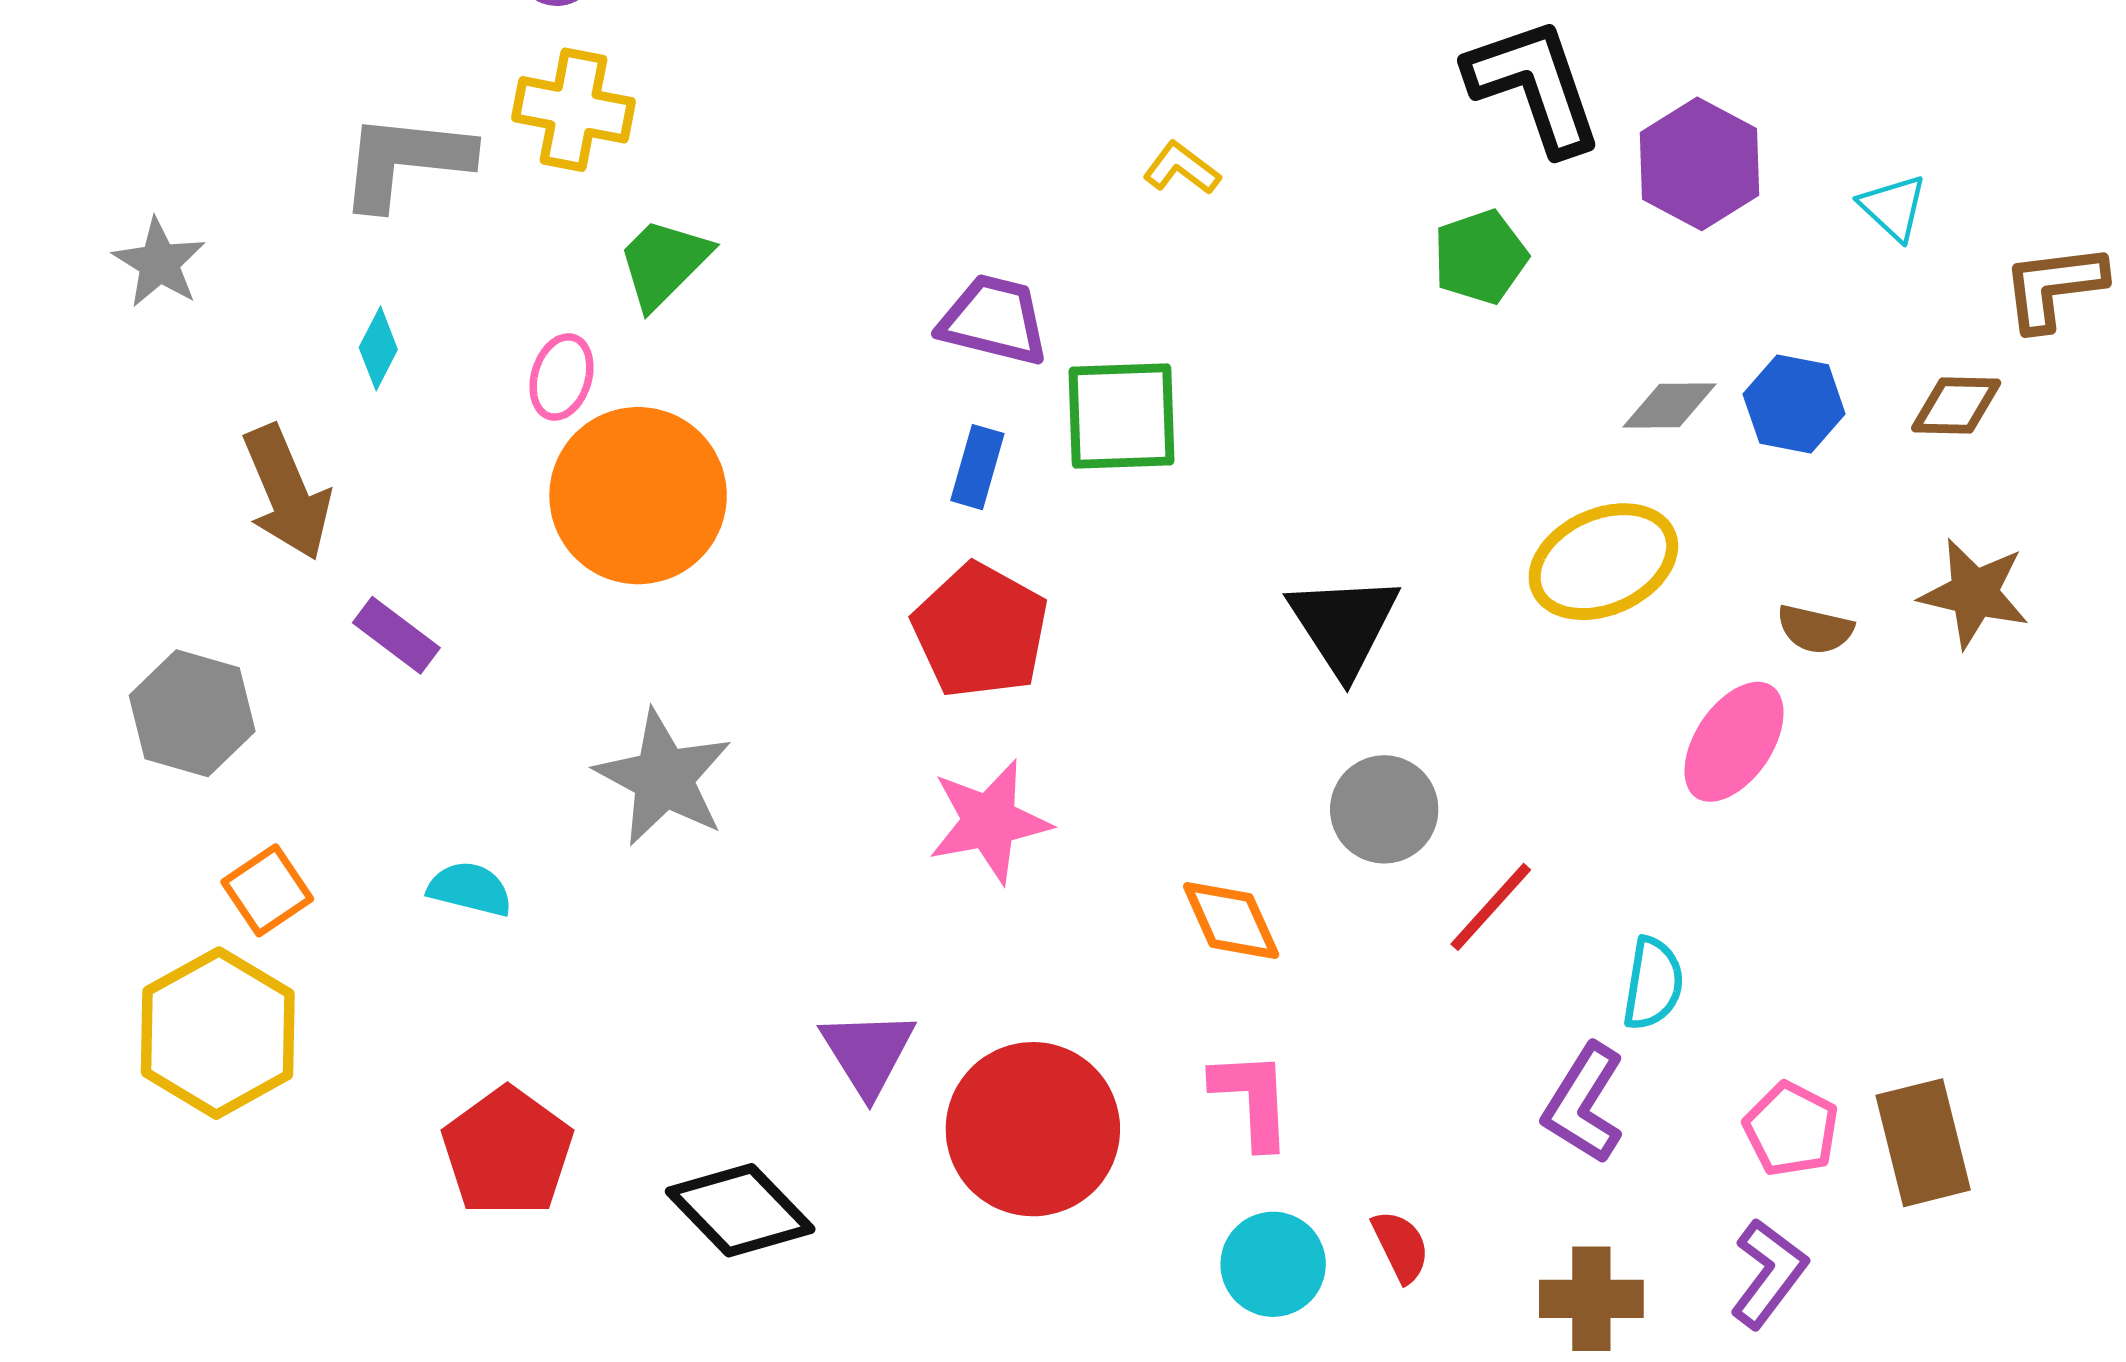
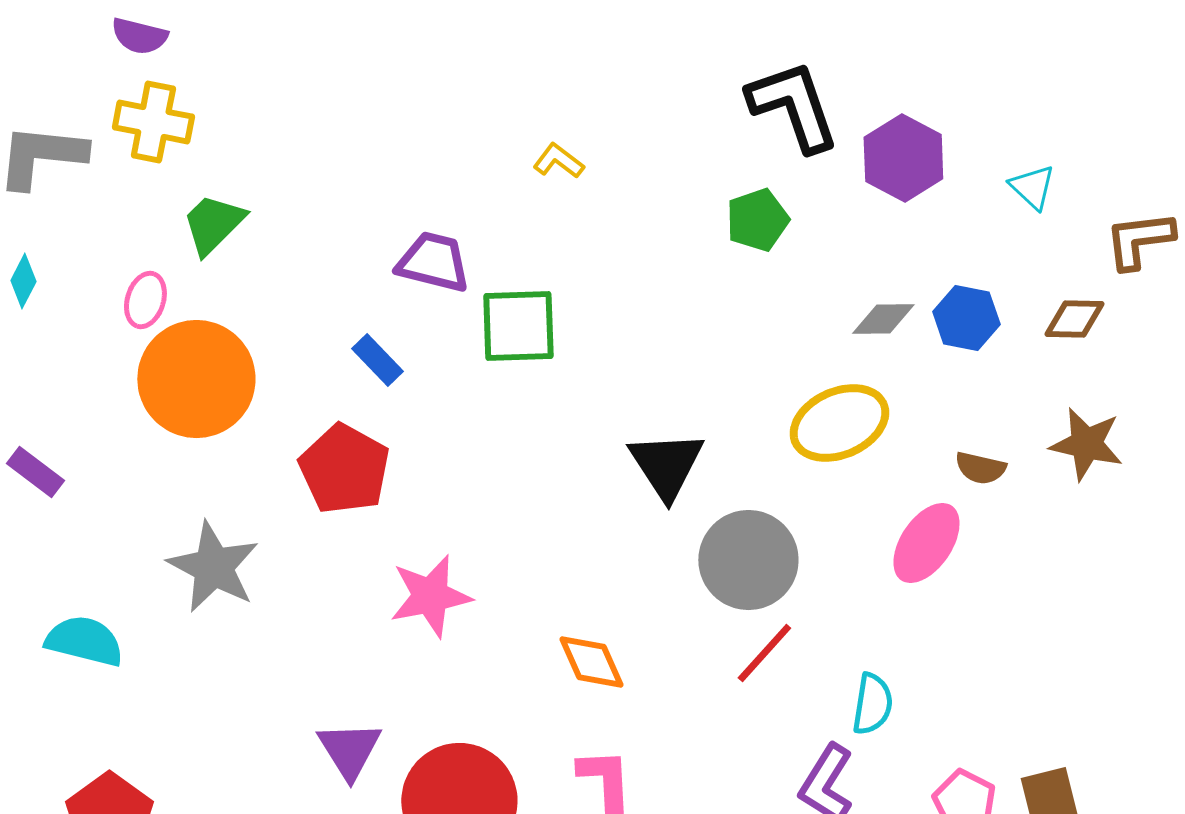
blue rectangle: (977, 467) -> (377, 360), moved, turned -60
red pentagon: (980, 631) -> (344, 469), moved
gray circle: (1384, 809) -> (748, 560), moved, size x1.4
cyan semicircle: (470, 889) -> (84, 641), size x1.4

